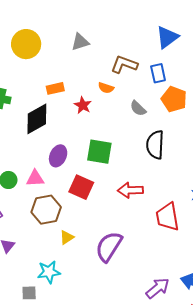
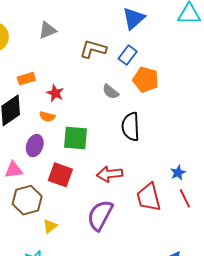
blue rectangle: (158, 73) -> (128, 55), turned 54
orange semicircle: (106, 88) -> (47, 117), moved
purple semicircle: (109, 246) -> (100, 215), moved

